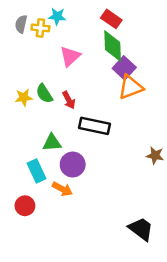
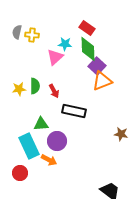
cyan star: (57, 16) -> (65, 44), moved
green semicircle: (44, 94) -> (35, 86), turned -147
cyan rectangle: (37, 171) -> (29, 146), size x1.4

